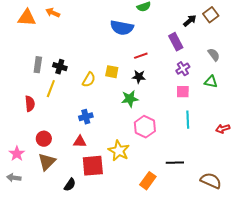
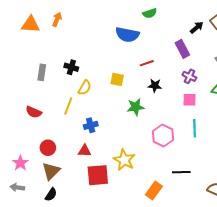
orange arrow: (53, 13) -> (57, 19), turned 88
black cross: (60, 67) -> (71, 67), moved
purple cross: (183, 69) -> (189, 76), turned -32
black star: (139, 77) -> (155, 86), moved
yellow semicircle: (89, 80) -> (85, 88), moved
yellow line: (51, 89) -> (68, 106), moved
red semicircle: (30, 104) -> (34, 112), turned 119
pink hexagon: (145, 127) -> (163, 135), moved
black semicircle: (70, 185) -> (51, 195), moved

